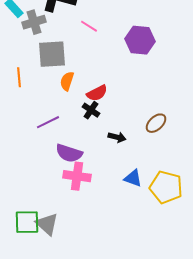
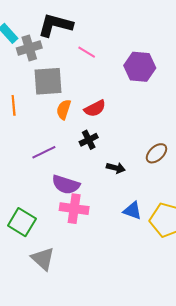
red semicircle: (97, 93) -> (95, 108), moved
black cross: (91, 110) -> (89, 140), turned 30
green square: (27, 222) -> (22, 222), moved, turned 32

